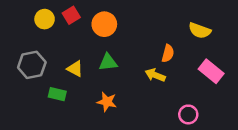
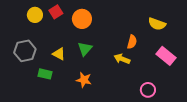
green triangle: (108, 62) -> (85, 49), turned -42

